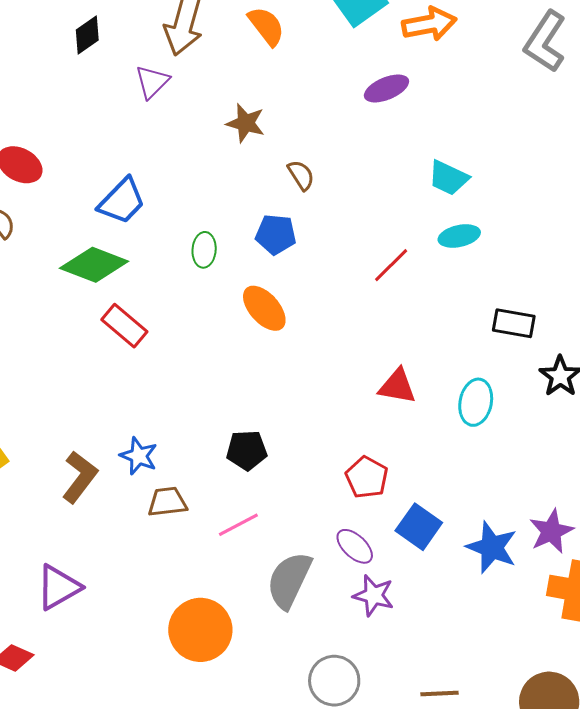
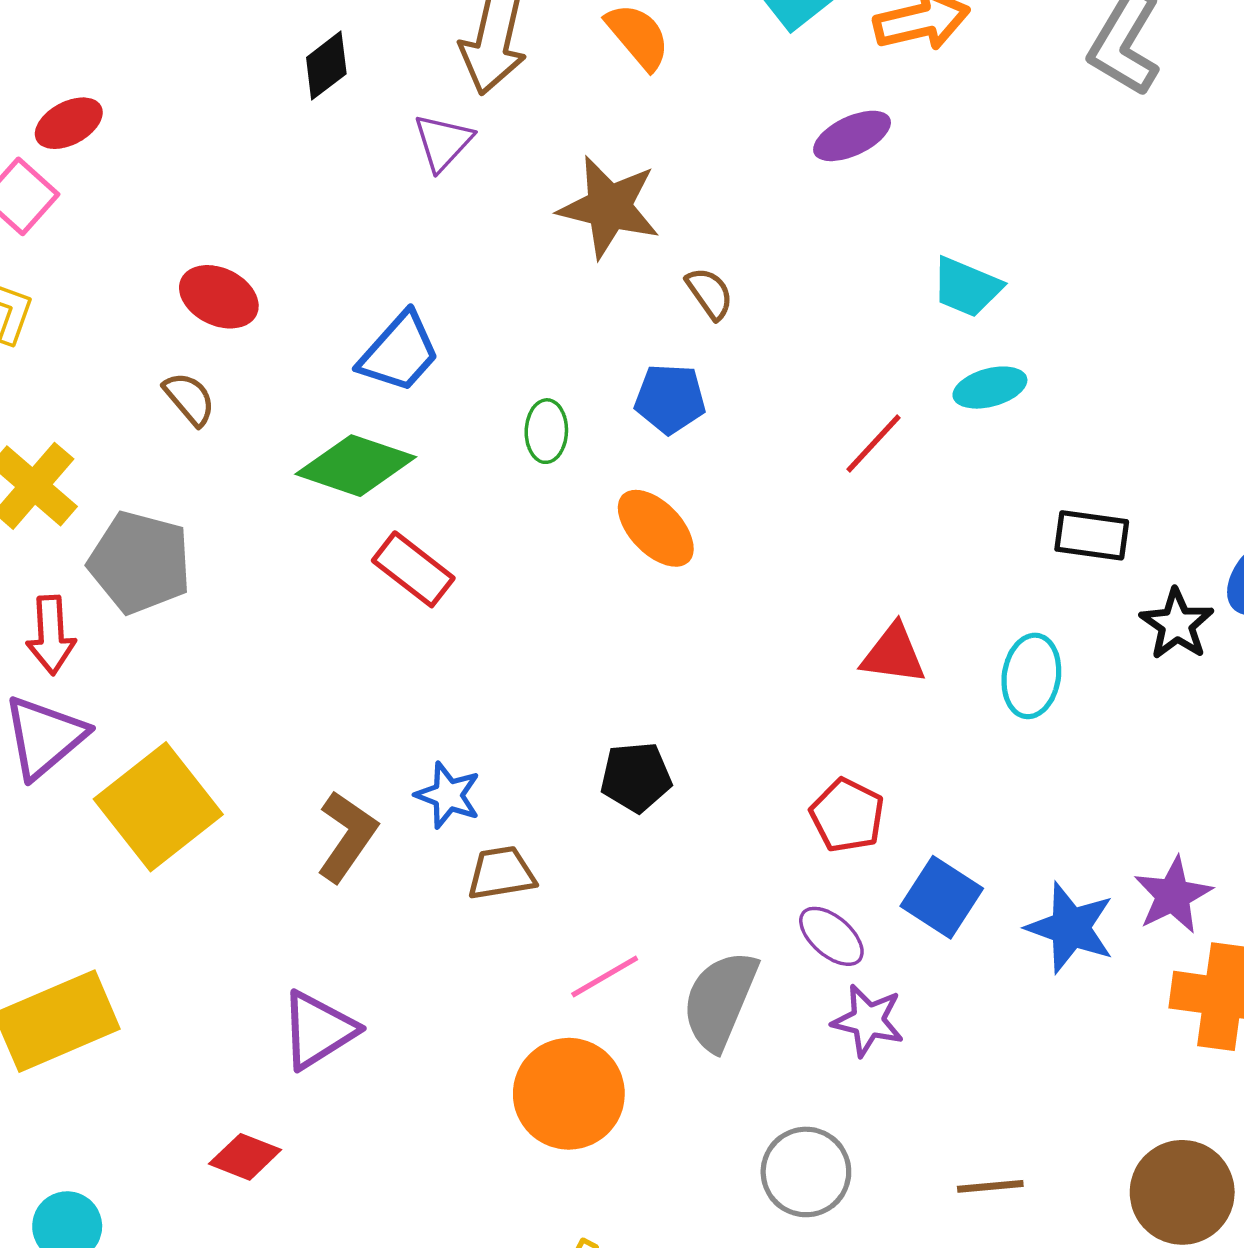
brown star: (246, 123) -> (609, 207), size x1.5
pink line: (238, 525) -> (605, 977), moved

